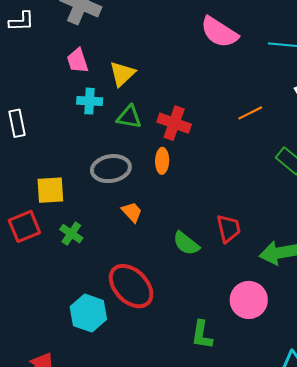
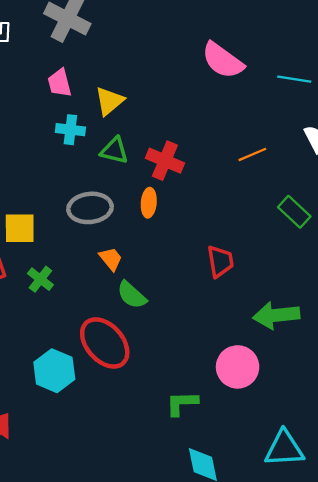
red trapezoid: (228, 228) -> (220, 261), moved
green semicircle: (186, 243) -> (132, 295), moved
green L-shape: (202, 335) -> (182, 403), turned 76

